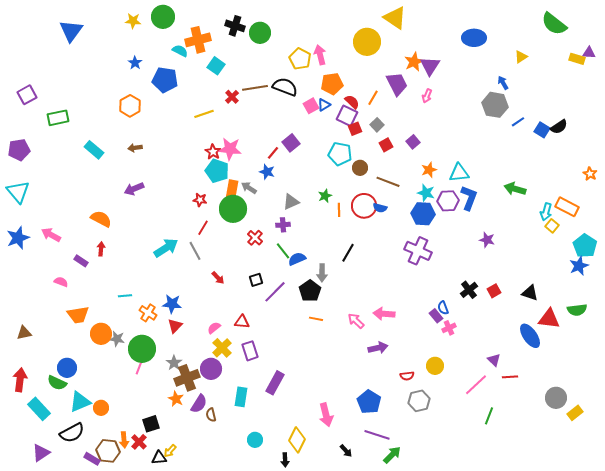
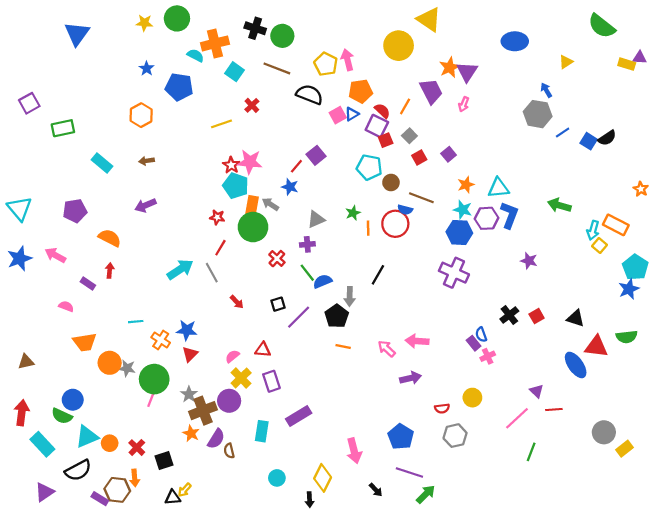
brown line: (255, 88) -> (277, 68), moved, turned 30
purple pentagon: (19, 150) -> (75, 211), moved
blue semicircle: (380, 208) -> (405, 210), moved
purple rectangle: (275, 383) -> (299, 416), turned 30
red cross: (139, 442) -> (137, 448), moved

